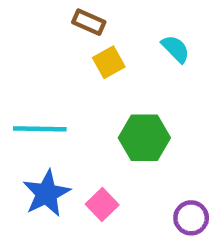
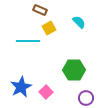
cyan line: (40, 129) -> (28, 41), moved
green hexagon: (144, 138) -> (74, 70), moved

